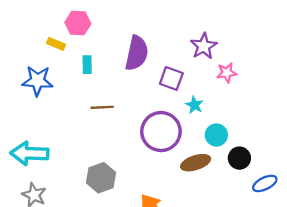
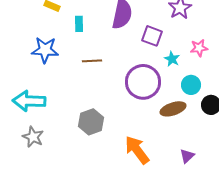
pink star: (227, 73) -> (199, 48), moved
blue star: (38, 81) -> (45, 50), moved

